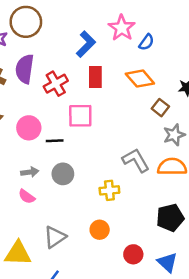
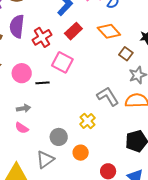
red rectangle: (95, 77) -> (73, 31), turned 48
pink square: (80, 116) -> (62, 62), turned 30
gray circle: (63, 174) -> (59, 137), moved
yellow cross: (109, 190) -> (87, 121), turned -35

